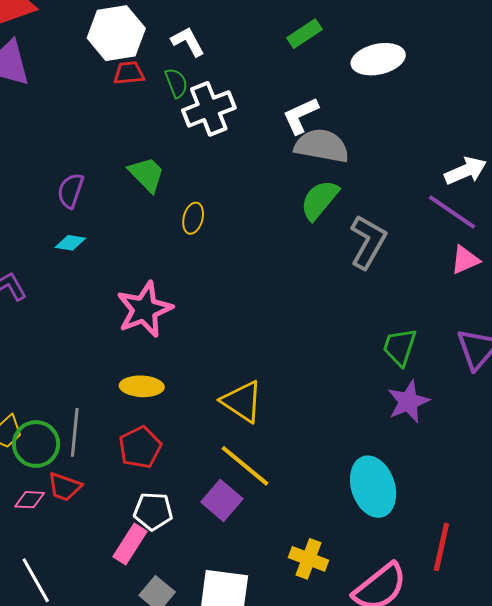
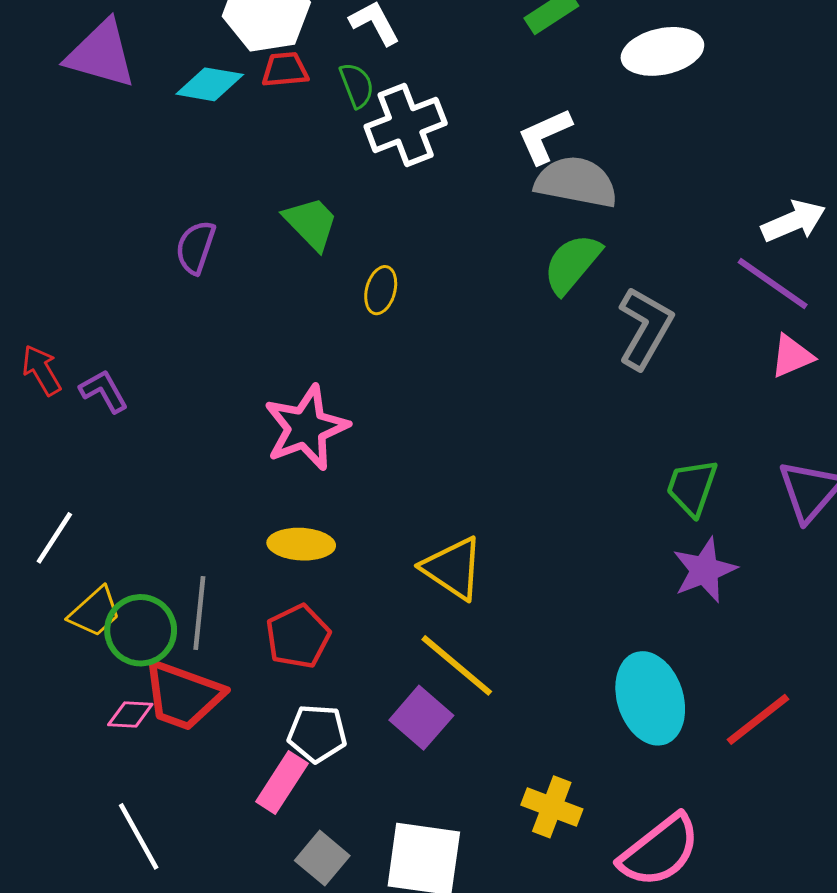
cyan diamond: (70, 243) -> (210, 84), moved, size x1.4
red trapezoid: (64, 487) -> (183, 695), size x1.6
red line: (441, 547) -> (758, 719), moved, turned 39

